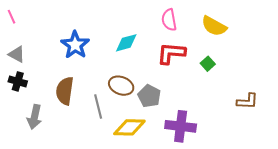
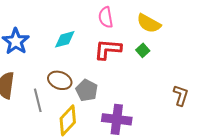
green square: (208, 64) -> (143, 50), moved
brown L-shape: (247, 101) -> (181, 95), turned -75
yellow diamond: (129, 127) -> (68, 120), turned -48

